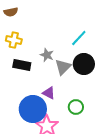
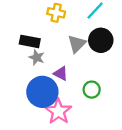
yellow cross: (14, 40) -> (56, 13), moved
gray star: (47, 55) -> (37, 57), moved

